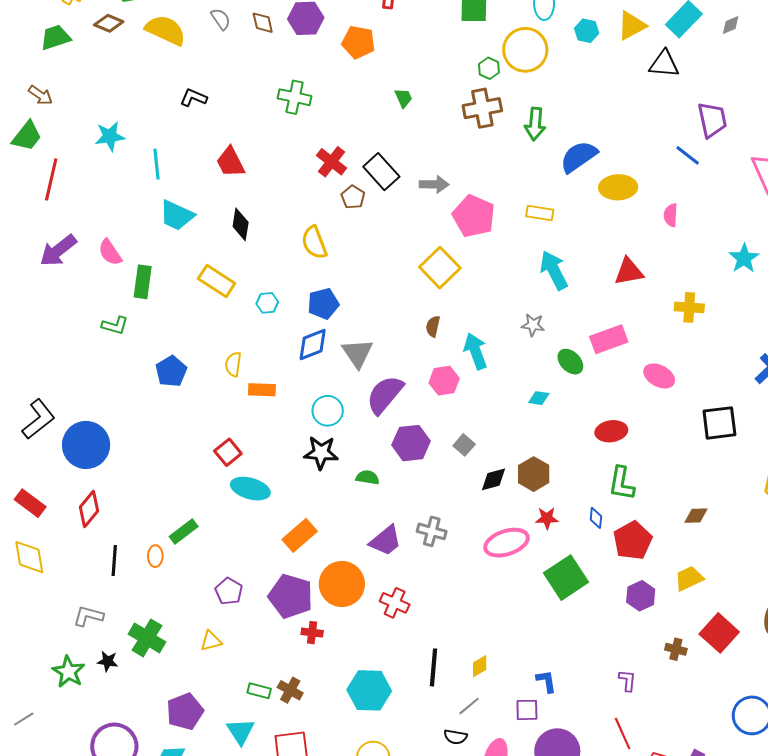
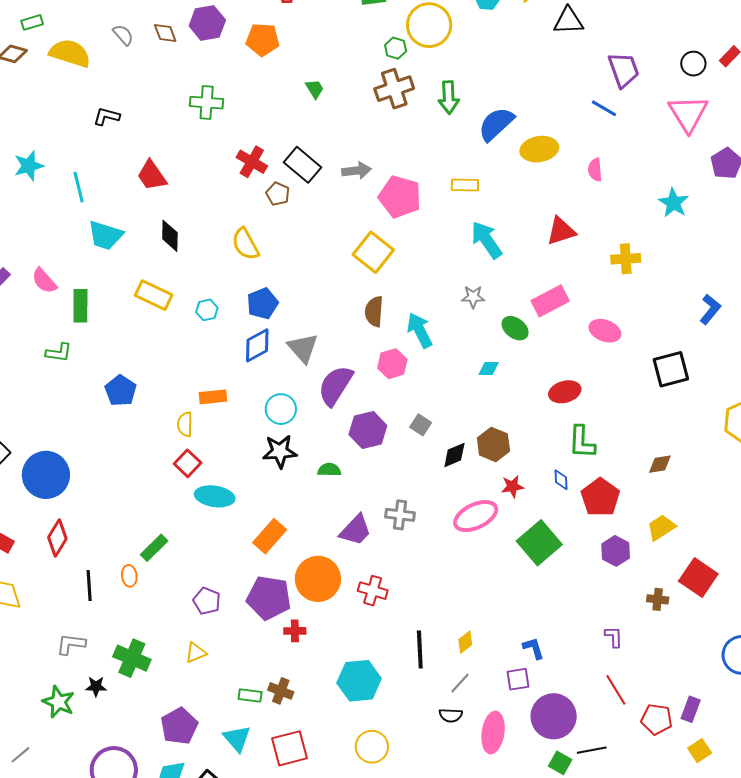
brown semicircle: (433, 326) -> (374, 311), size x1.4
yellow semicircle: (233, 364) -> (185, 424), moved

